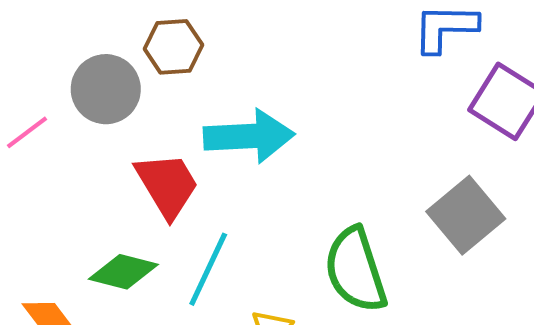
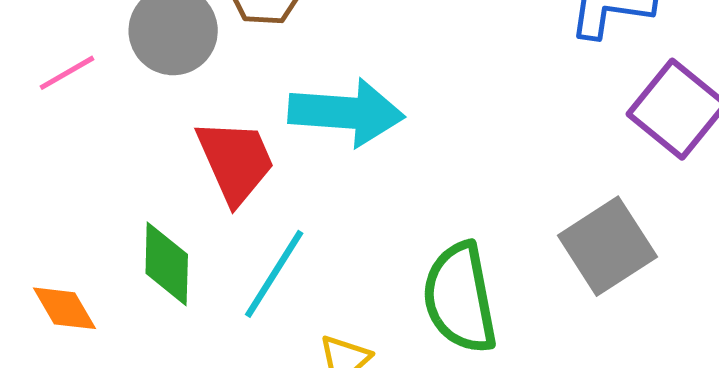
green diamond: (123, 272) -> (167, 264), turned 70

